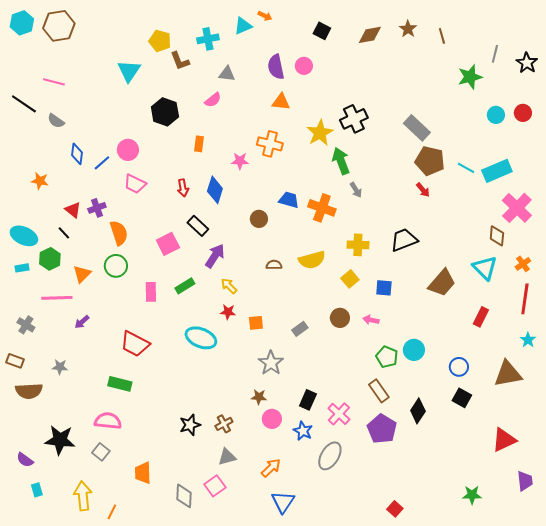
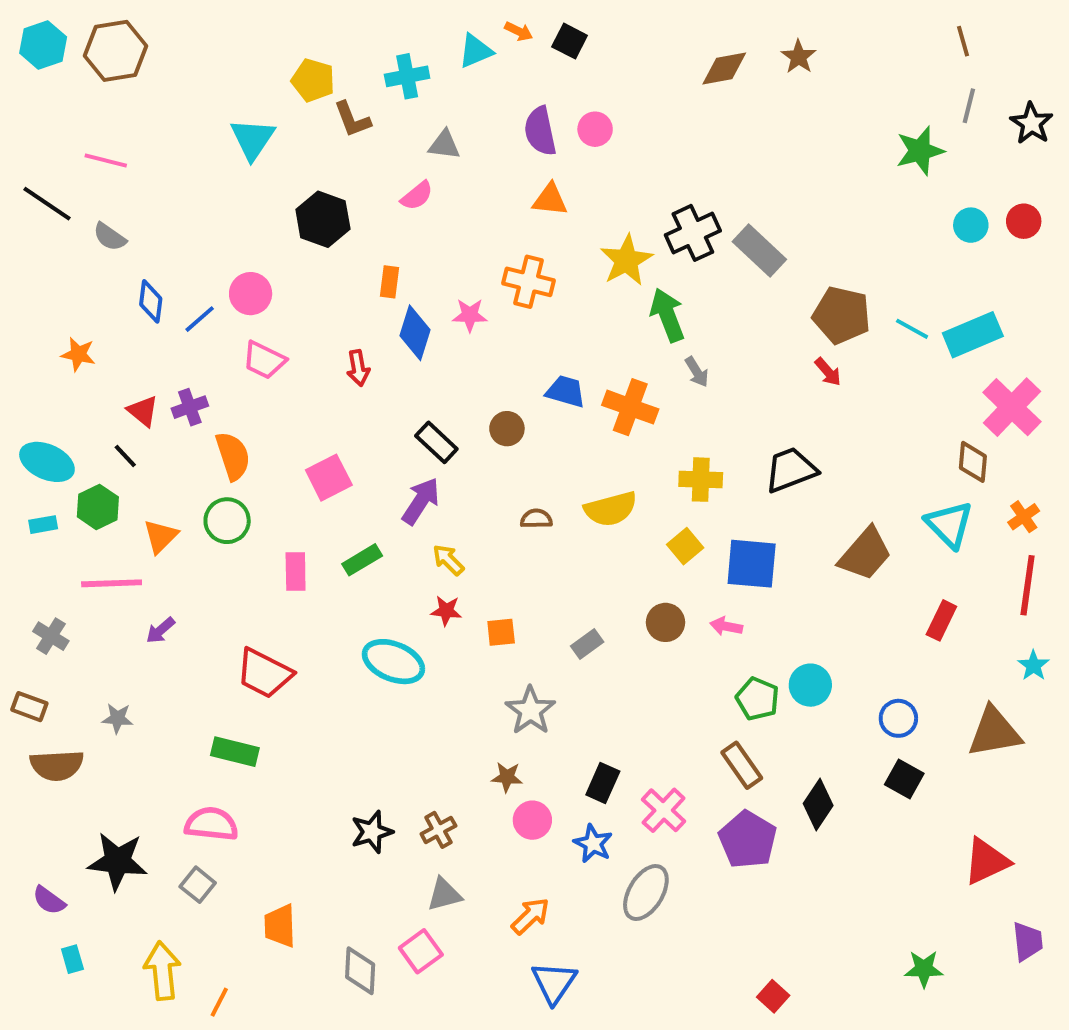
black square: (322, 31) -> (570, 41), moved
brown line: (442, 36) -> (963, 41), moved
gray rectangle: (417, 128) -> (759, 251), moved
blue diamond: (215, 190) -> (415, 333), moved
black rectangle: (198, 226) -> (436, 442), moved
blue square: (384, 288) -> (752, 564), size x1.6

